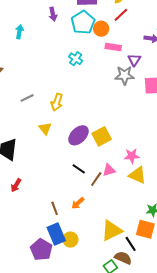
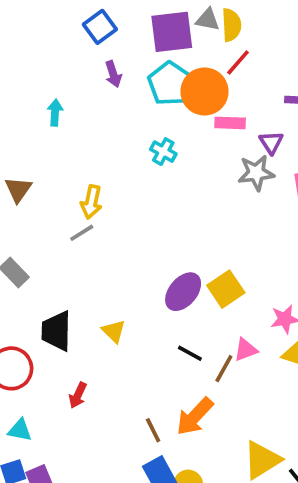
orange circle: (101, 29) -> (204, 92), size x1.6
yellow arrow: (57, 102) -> (91, 202), moved
yellow triangle: (45, 129) -> (114, 331), moved
orange arrow: (78, 203) -> (195, 416), size x1.6

